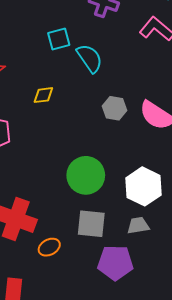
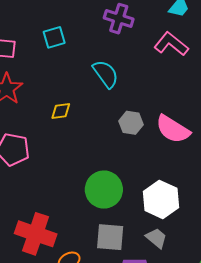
cyan square: (59, 39) -> (54, 37), moved
gray trapezoid: (138, 225) -> (156, 238), turned 50

